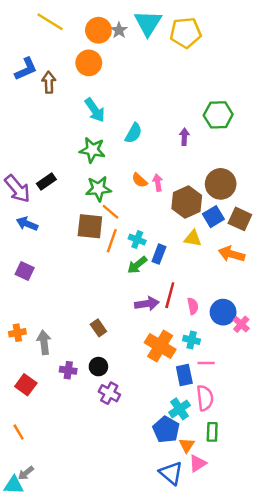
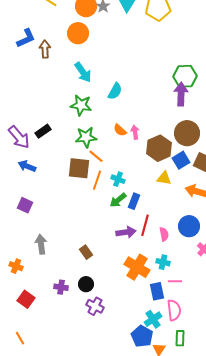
purple arrow: (184, 137) -> (181, 94), moved, size x1.6
blue rectangle: (159, 254) -> (134, 201), moved
blue circle: (223, 312) -> (189, 226), moved
orange cross: (17, 333) -> (16, 266), moved, turned 32
gray arrow: (44, 342) -> (41, 244), moved

